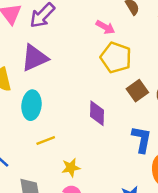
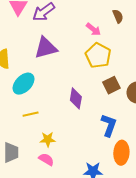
purple triangle: (35, 58) -> (46, 48), moved
cyan ellipse: (32, 105) -> (24, 84), turned 30

